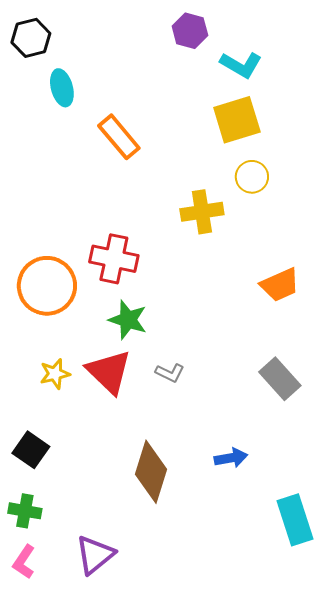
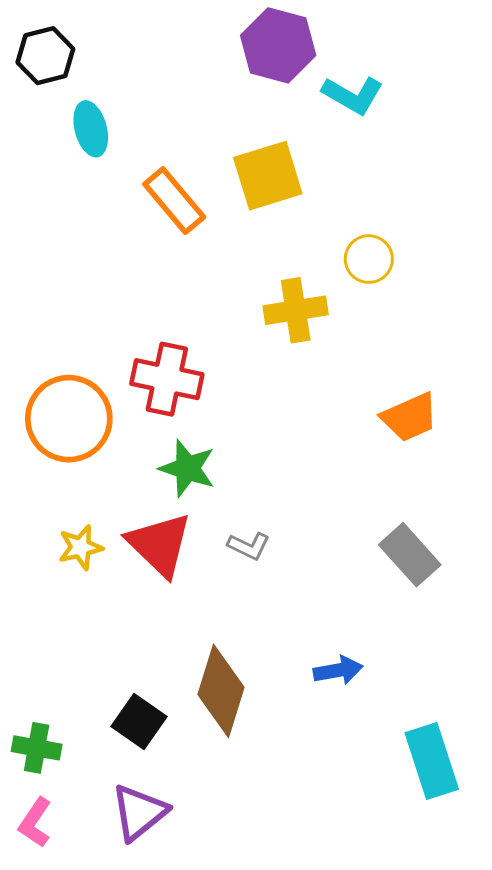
purple hexagon: (190, 31) -> (278, 45), size x1.4
yellow square: (237, 120) -> (268, 176), moved
black square: (31, 450) -> (139, 722), moved

